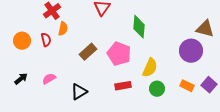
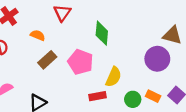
orange semicircle: (63, 29) -> (38, 35), moved, turned -80
red rectangle: (123, 86) -> (97, 96), moved
green circle: (157, 89) -> (133, 99), moved

